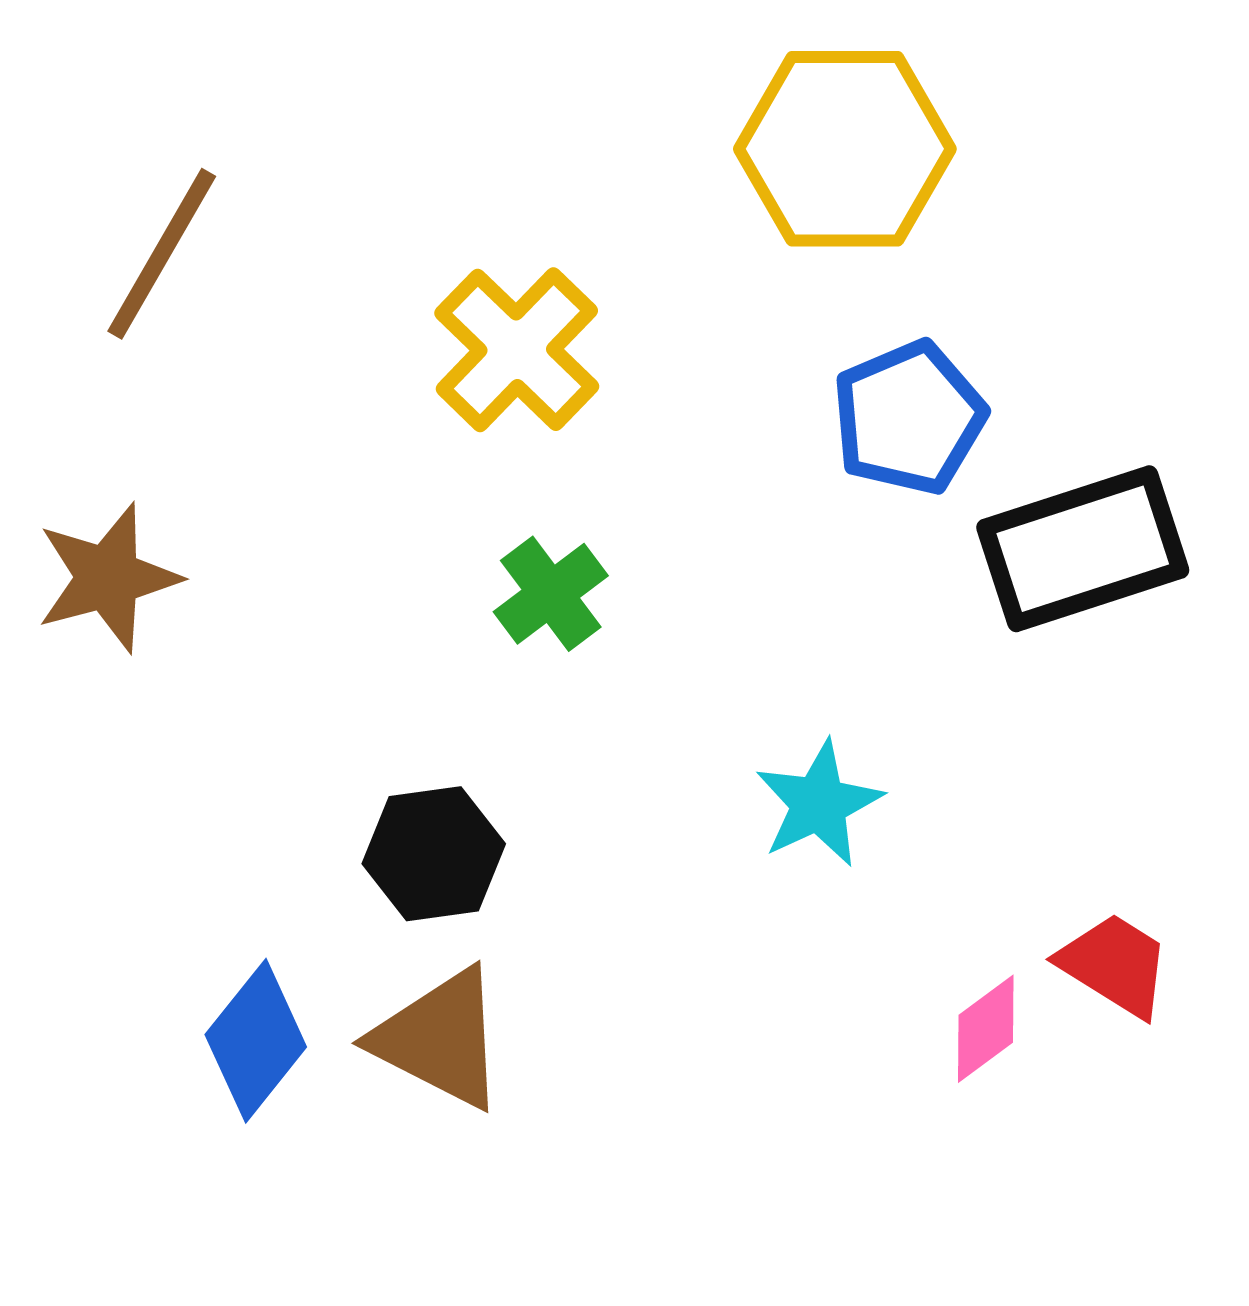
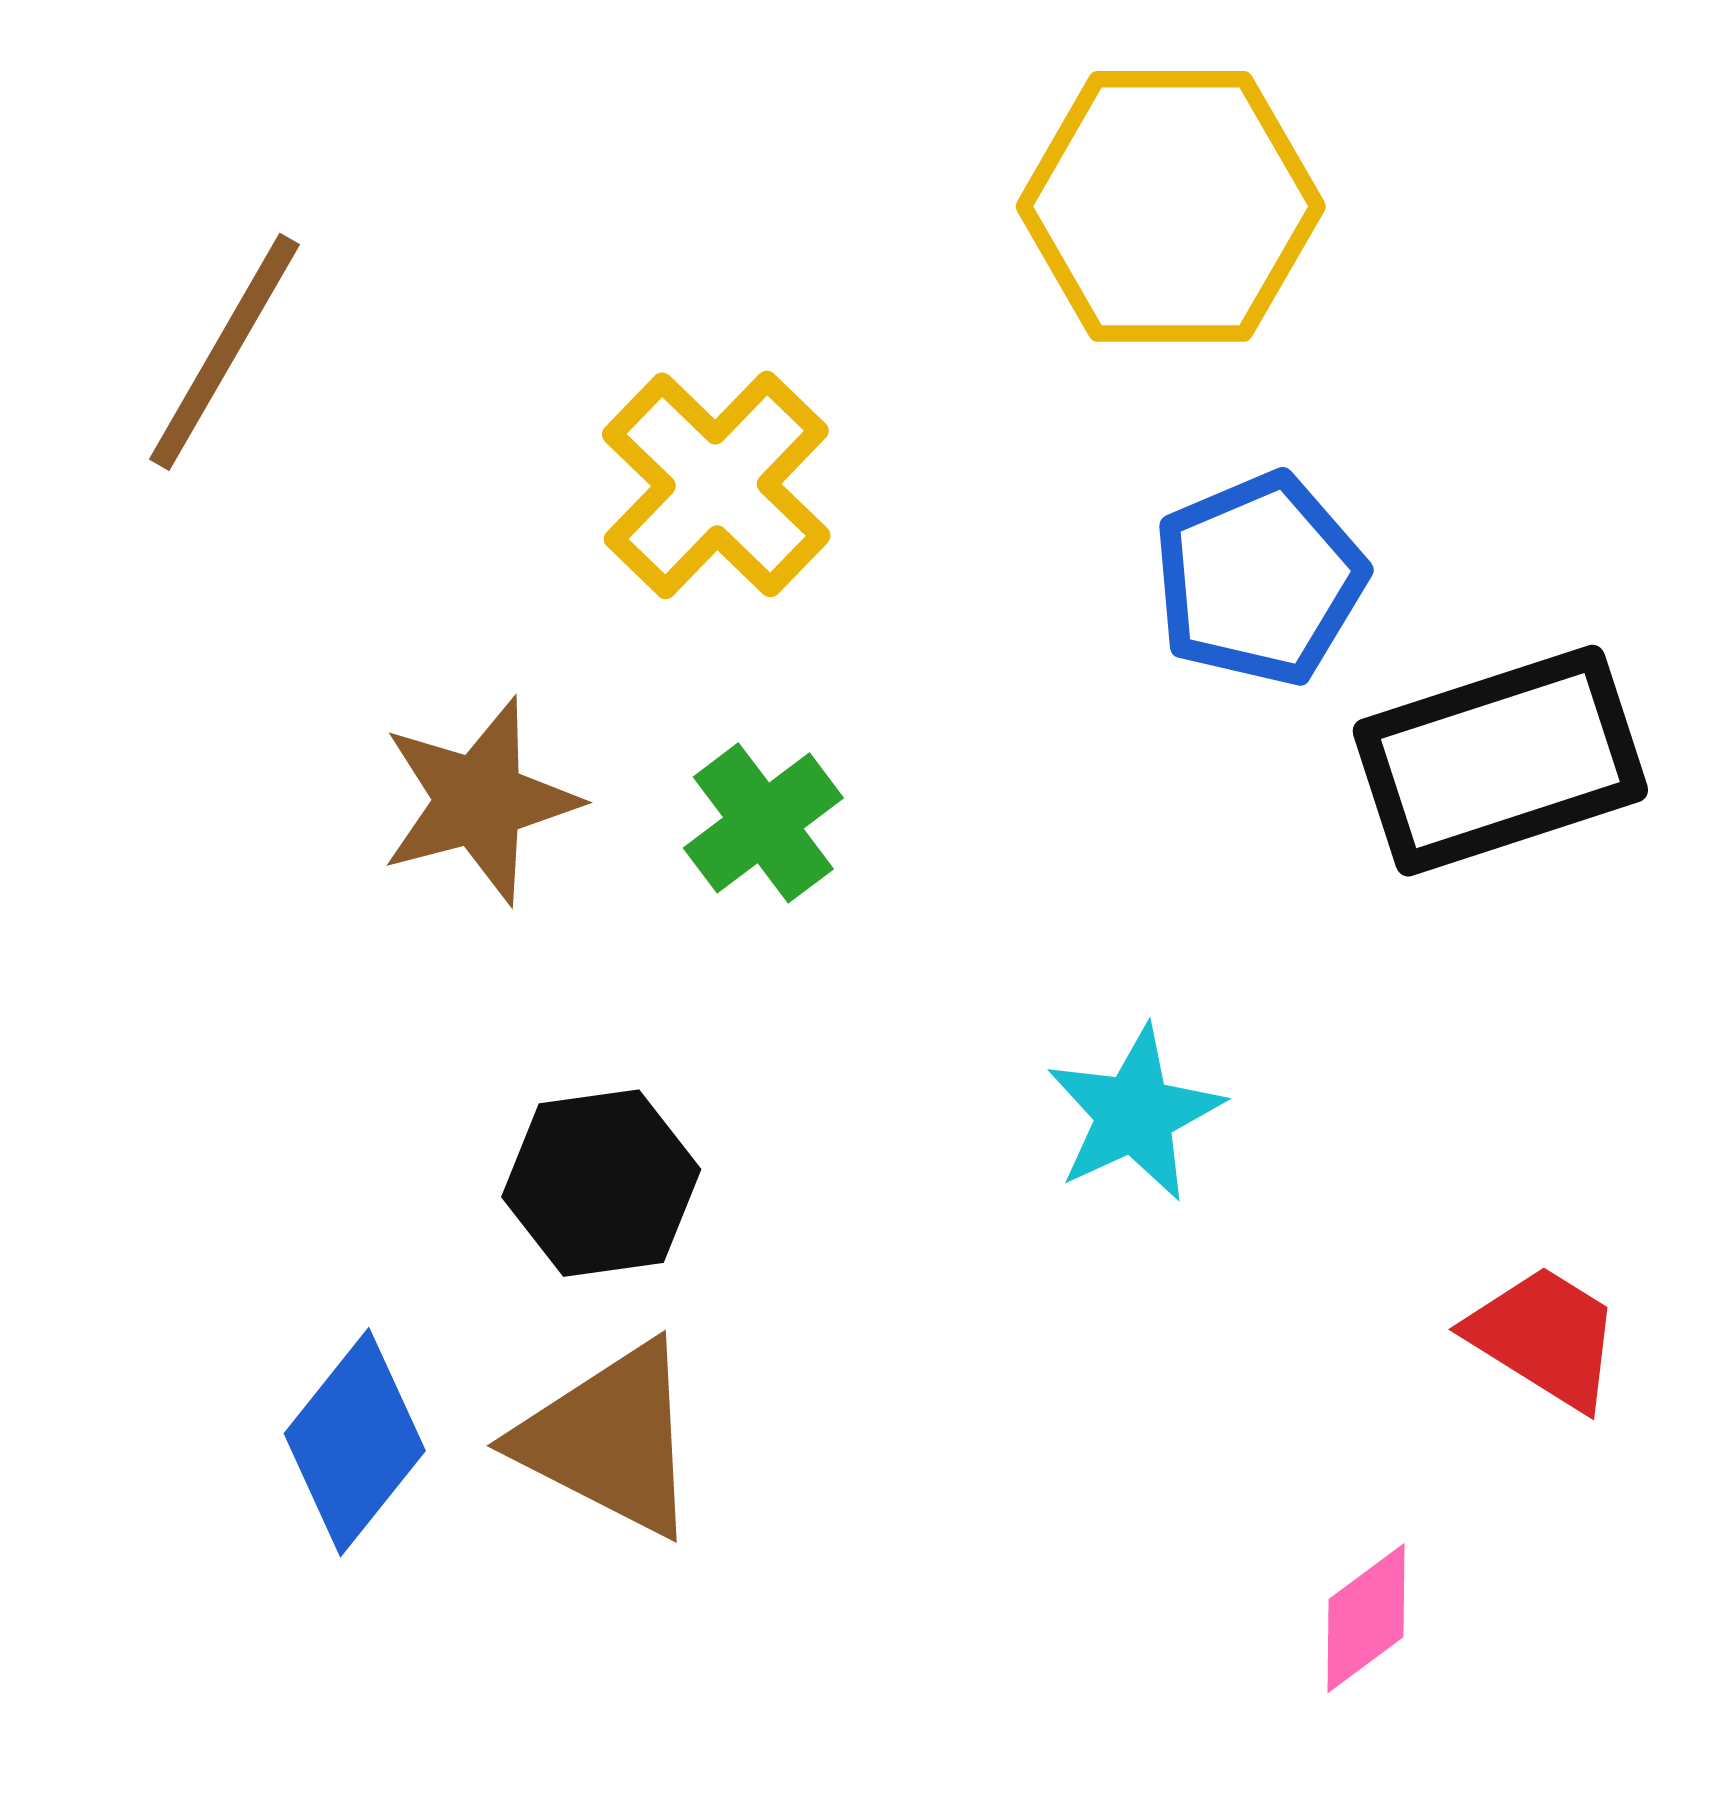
brown star: (108, 578) -> (479, 801), moved
pink diamond: (986, 1029) -> (1366, 1618), moved

